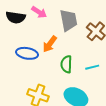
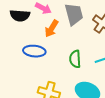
orange arrow: (50, 44) -> (52, 29), moved

